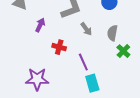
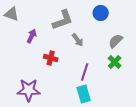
gray semicircle: (112, 33) -> (116, 41), moved, turned 35
purple line: (83, 62) -> (85, 72), moved, turned 42

